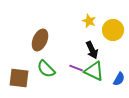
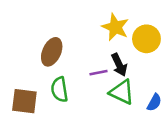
yellow star: (89, 21) -> (115, 27), size x1.5
purple line: (76, 68) -> (98, 73), moved, turned -32
green semicircle: (46, 69) -> (59, 89), turned 36

